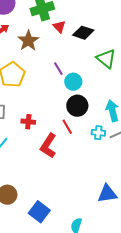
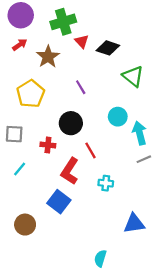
cyan circle: (73, 82) -> (118, 117), moved
black circle: (77, 106) -> (71, 123), moved
cyan cross: (98, 133) -> (106, 183), moved
blue square: (39, 212) -> (59, 202), moved

